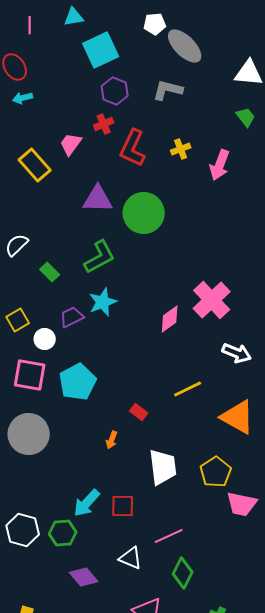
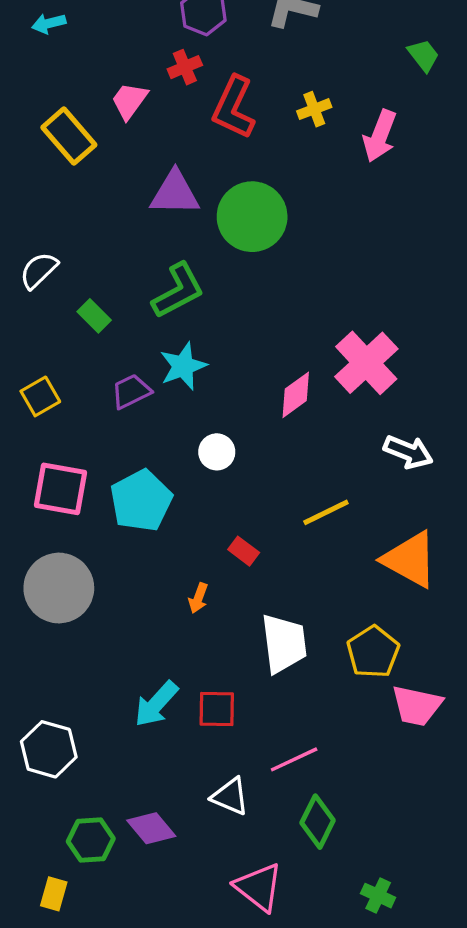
white circle: (45, 339) -> (217, 452), moved
green hexagon: (63, 533) -> (91, 840), moved

